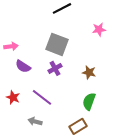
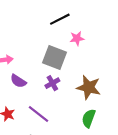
pink star: (99, 29) -> (77, 38), moved
brown star: (89, 72) -> (89, 87), size x1.6

